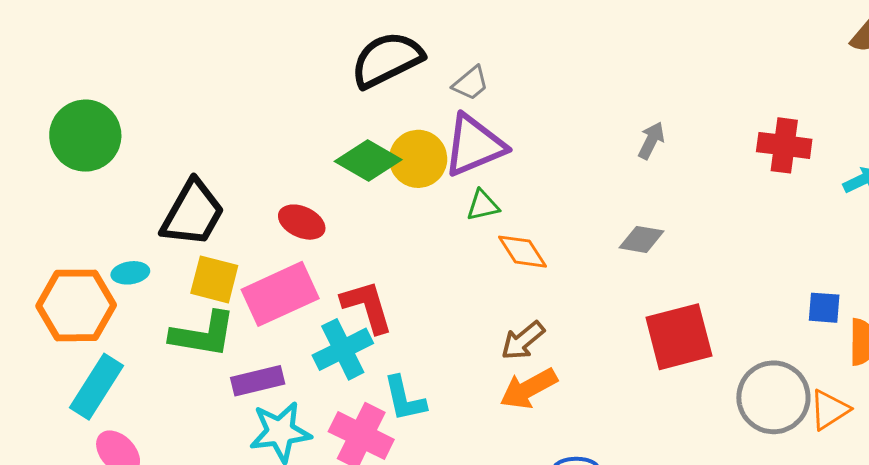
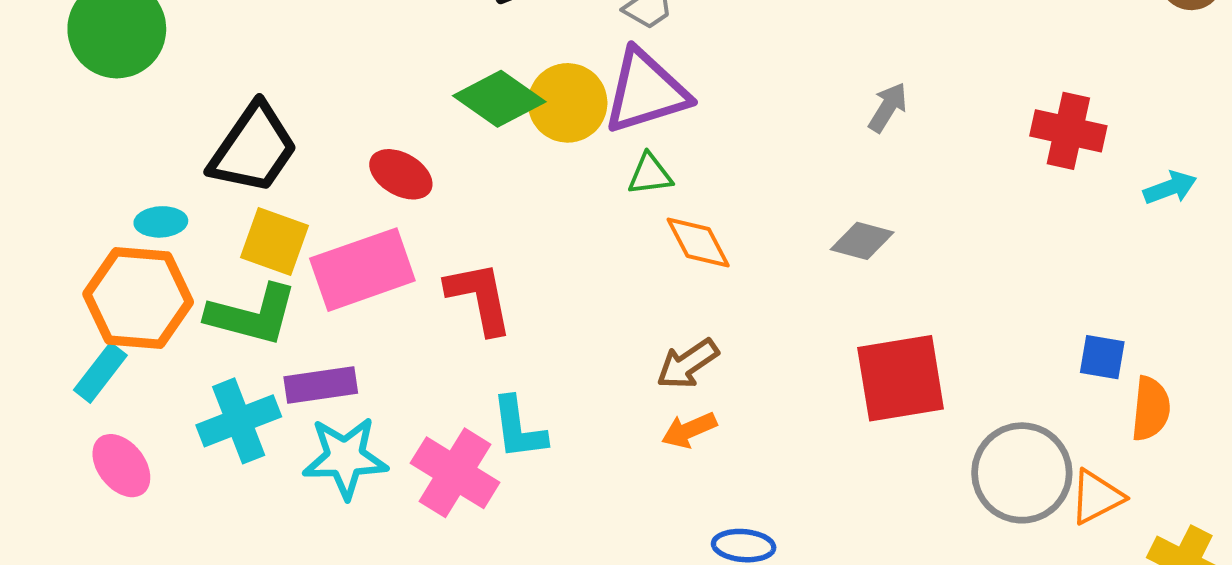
orange hexagon: (76, 305) -> (138, 298), moved
cyan cross: (343, 349) -> (239, 421), moved
cyan rectangle: (97, 387) -> (100, 373), size x0.7
orange arrow: (529, 389) -> (689, 430), size x0.7

